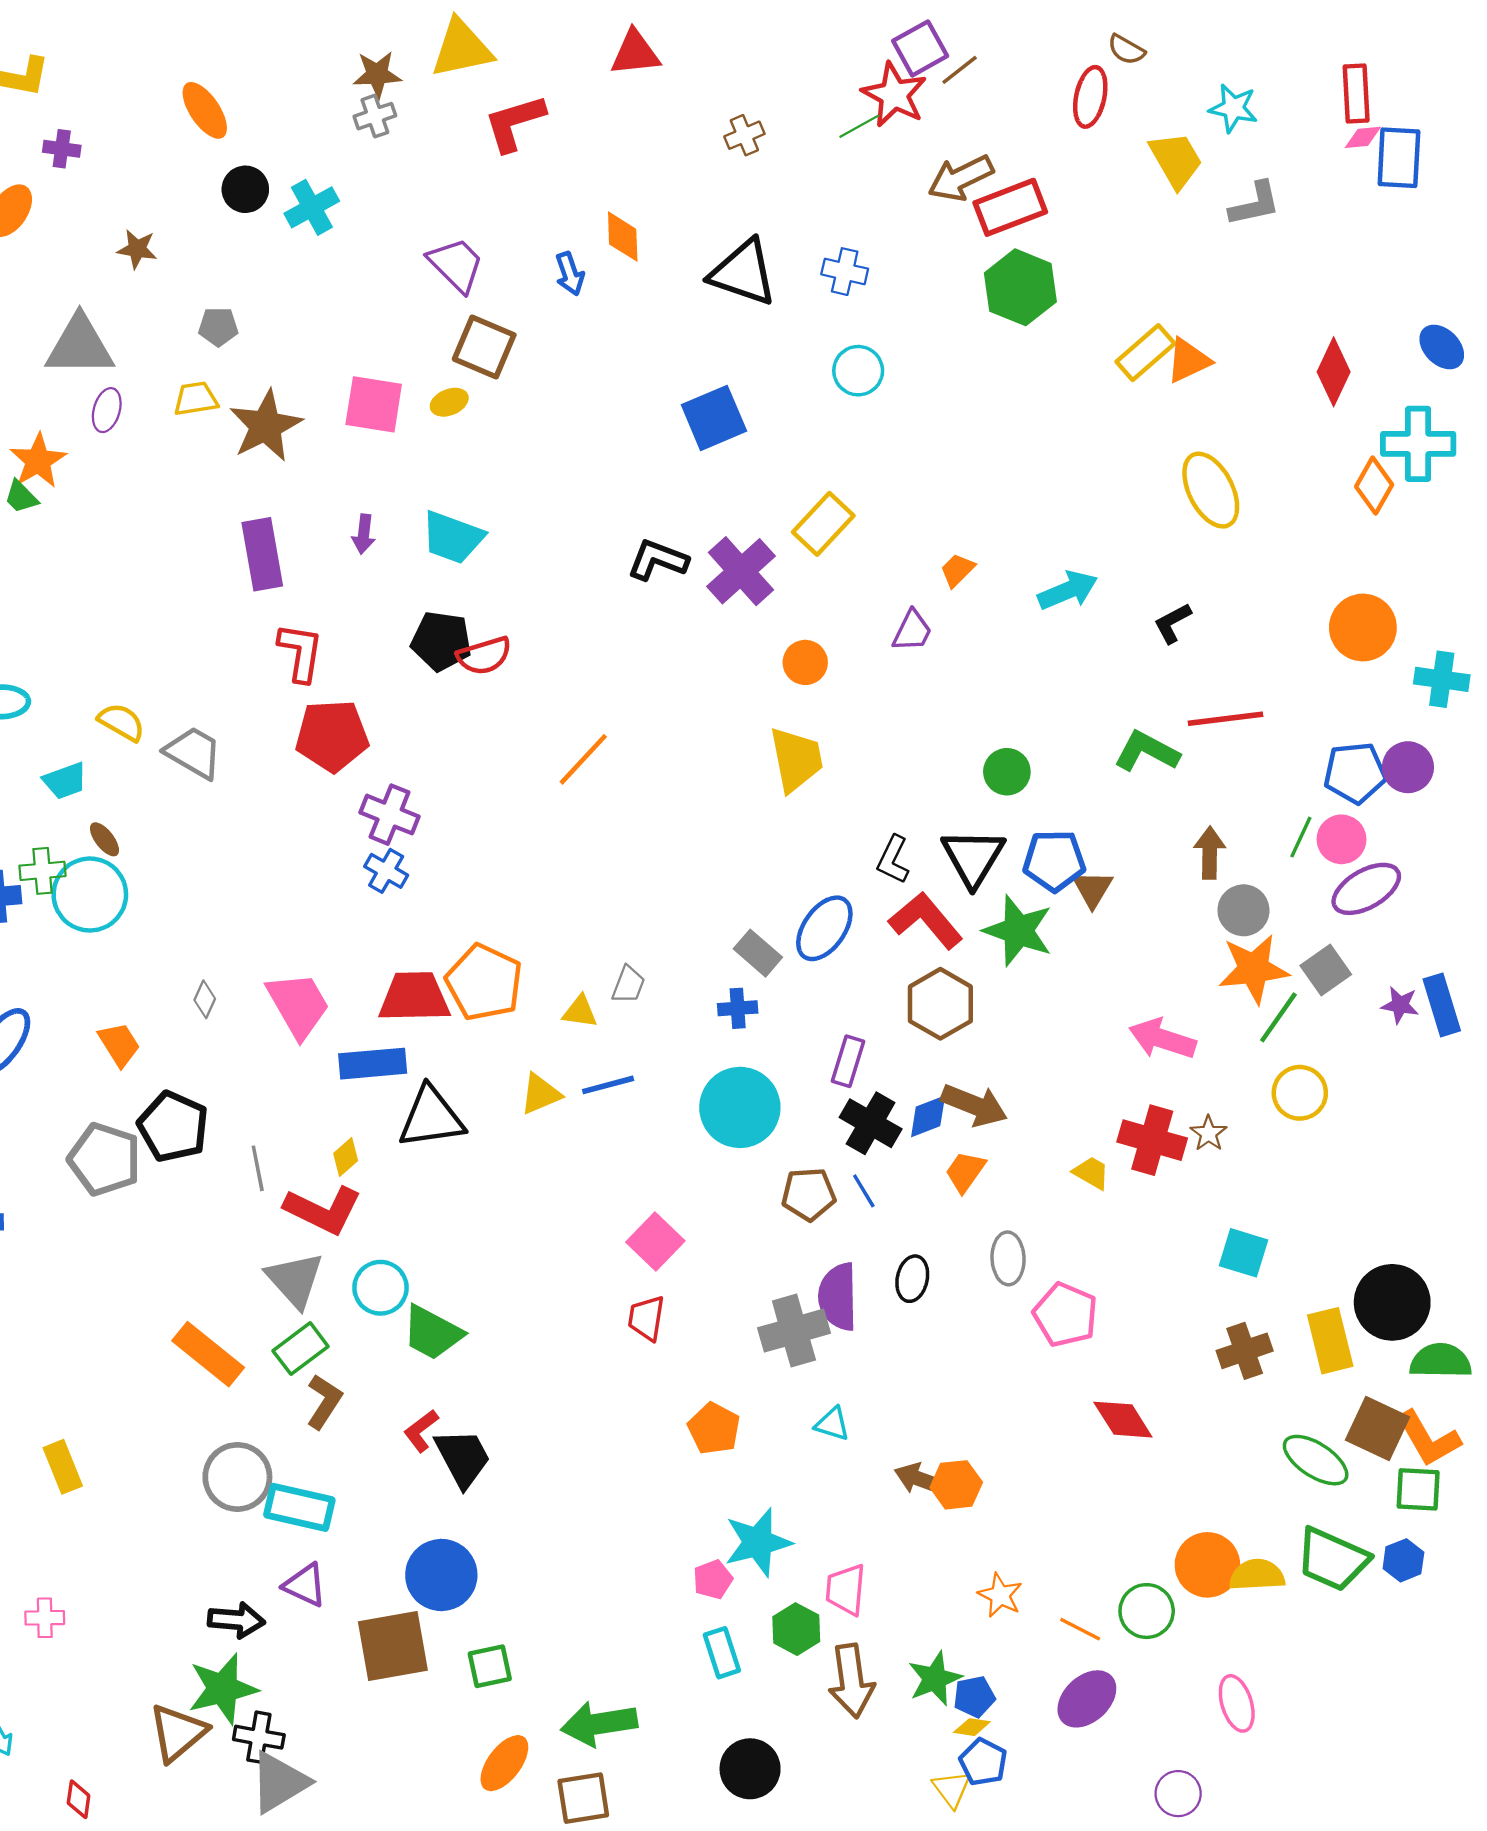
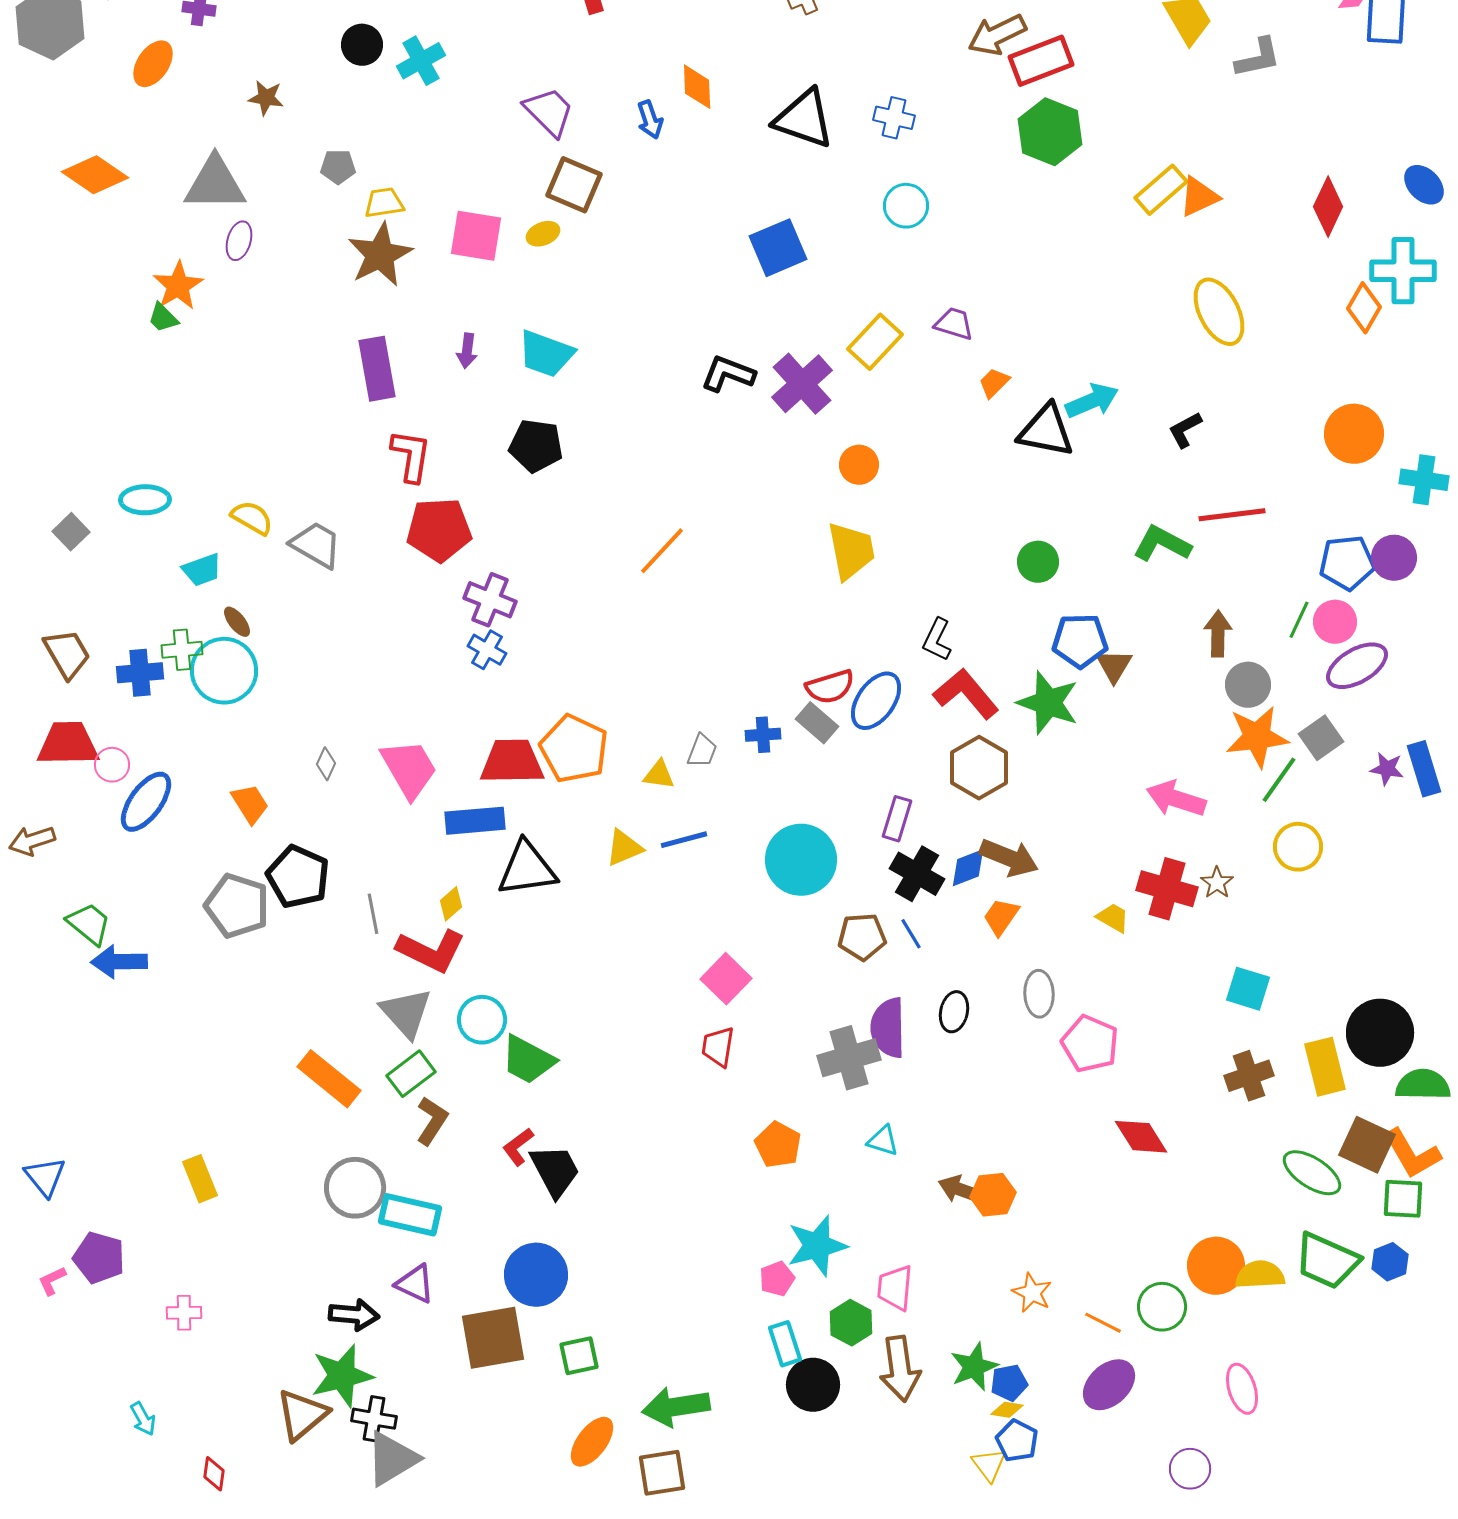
yellow trapezoid: (196, 399) -> (384, 203), moved
purple trapezoid: (912, 631) -> (954, 324), moved, turned -99
red semicircle: (484, 656) -> (830, 687), moved
black triangle: (973, 857) -> (1046, 431), moved, turned -50
blue cross: (738, 1008) -> (763, 735), moved
black circle: (750, 1769) -> (813, 1385), moved

